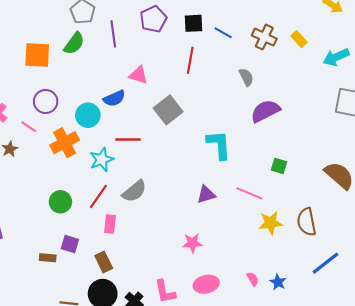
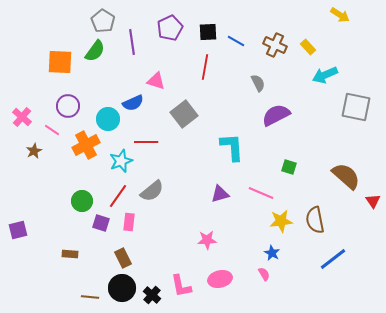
cyan arrow: (336, 57) -> (325, 75), moved
purple square: (70, 244) -> (101, 223), moved
blue star: (278, 282) -> (272, 253), moved

